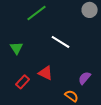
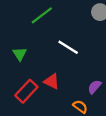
red rectangle: (23, 82) -> (26, 91), size x1.5

